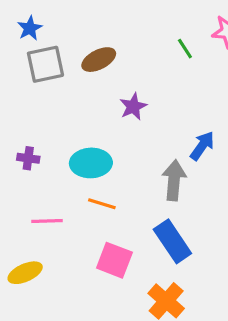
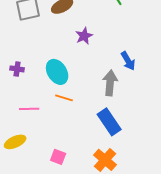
blue arrow: (202, 146) -> (128, 61), turned 114
cyan ellipse: (91, 163) -> (57, 72), turned 60
pink square: (114, 260) -> (58, 157), moved, size x0.7

